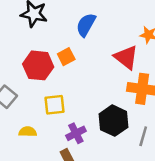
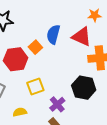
blue semicircle: (86, 25) -> (53, 34), moved

